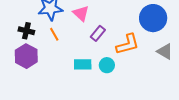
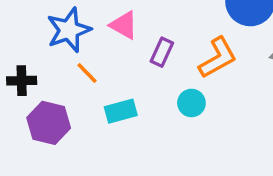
black cross: (26, 31) -> (22, 81), moved
cyan rectangle: (83, 64) -> (121, 111), moved

